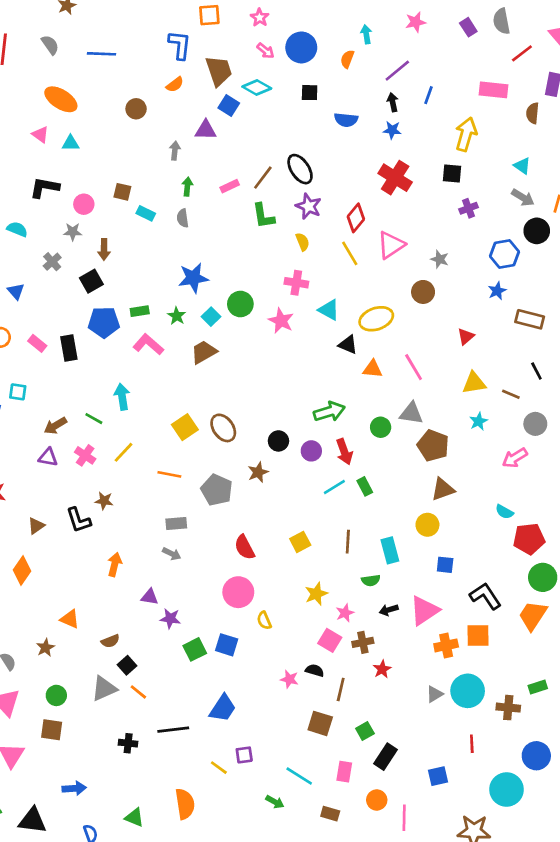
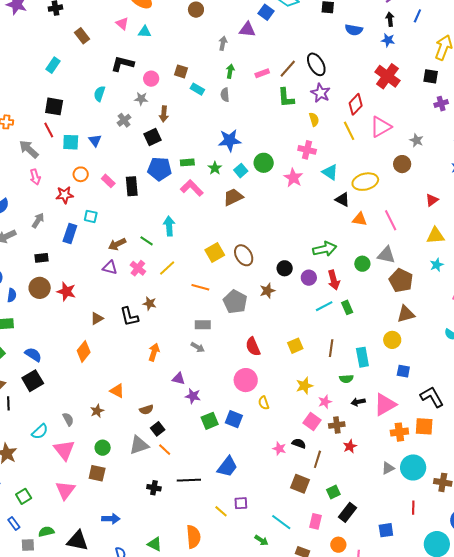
cyan semicircle: (17, 229) -> (99, 94), turned -98

